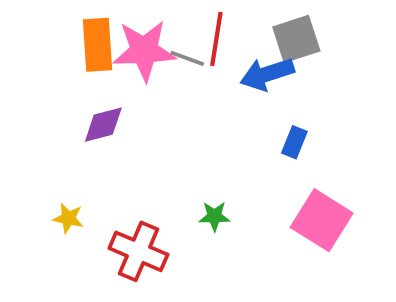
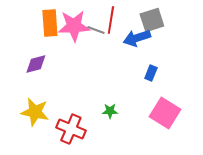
purple diamond: (103, 125) -> (36, 64), moved
yellow star: (68, 218) -> (35, 112), size x1.8

